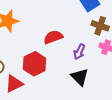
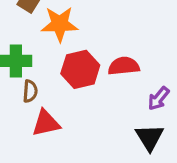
red hexagon: (35, 64) -> (80, 69), moved

